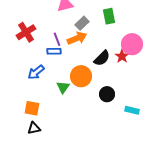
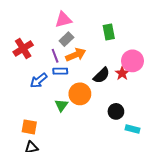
gray rectangle: (82, 23) -> (66, 39), moved
blue rectangle: (54, 51) -> (60, 71), moved
blue arrow: (36, 72) -> (39, 80), moved
black circle: (107, 94) -> (116, 111), moved

